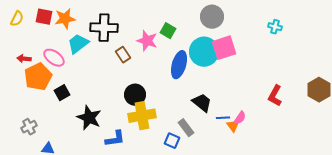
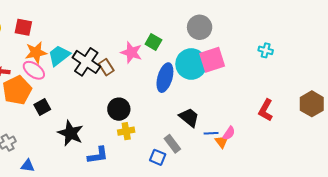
orange star: (65, 19) -> (36, 52), moved
cyan cross: (275, 27) -> (266, 50), moved
black cross: (104, 28) -> (86, 62), moved, turned 32
yellow cross: (142, 116) -> (126, 131), size x0.6

